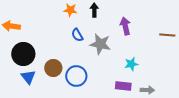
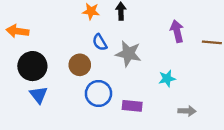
purple arrow: (125, 26) -> (177, 31), moved
brown circle: (53, 68) -> (80, 65), moved
purple rectangle: (123, 86) -> (132, 106), moved

